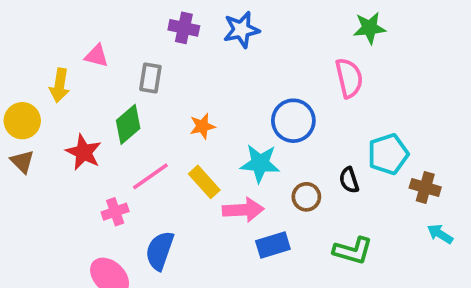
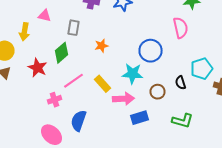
orange star: (202, 126) -> (102, 46), moved

